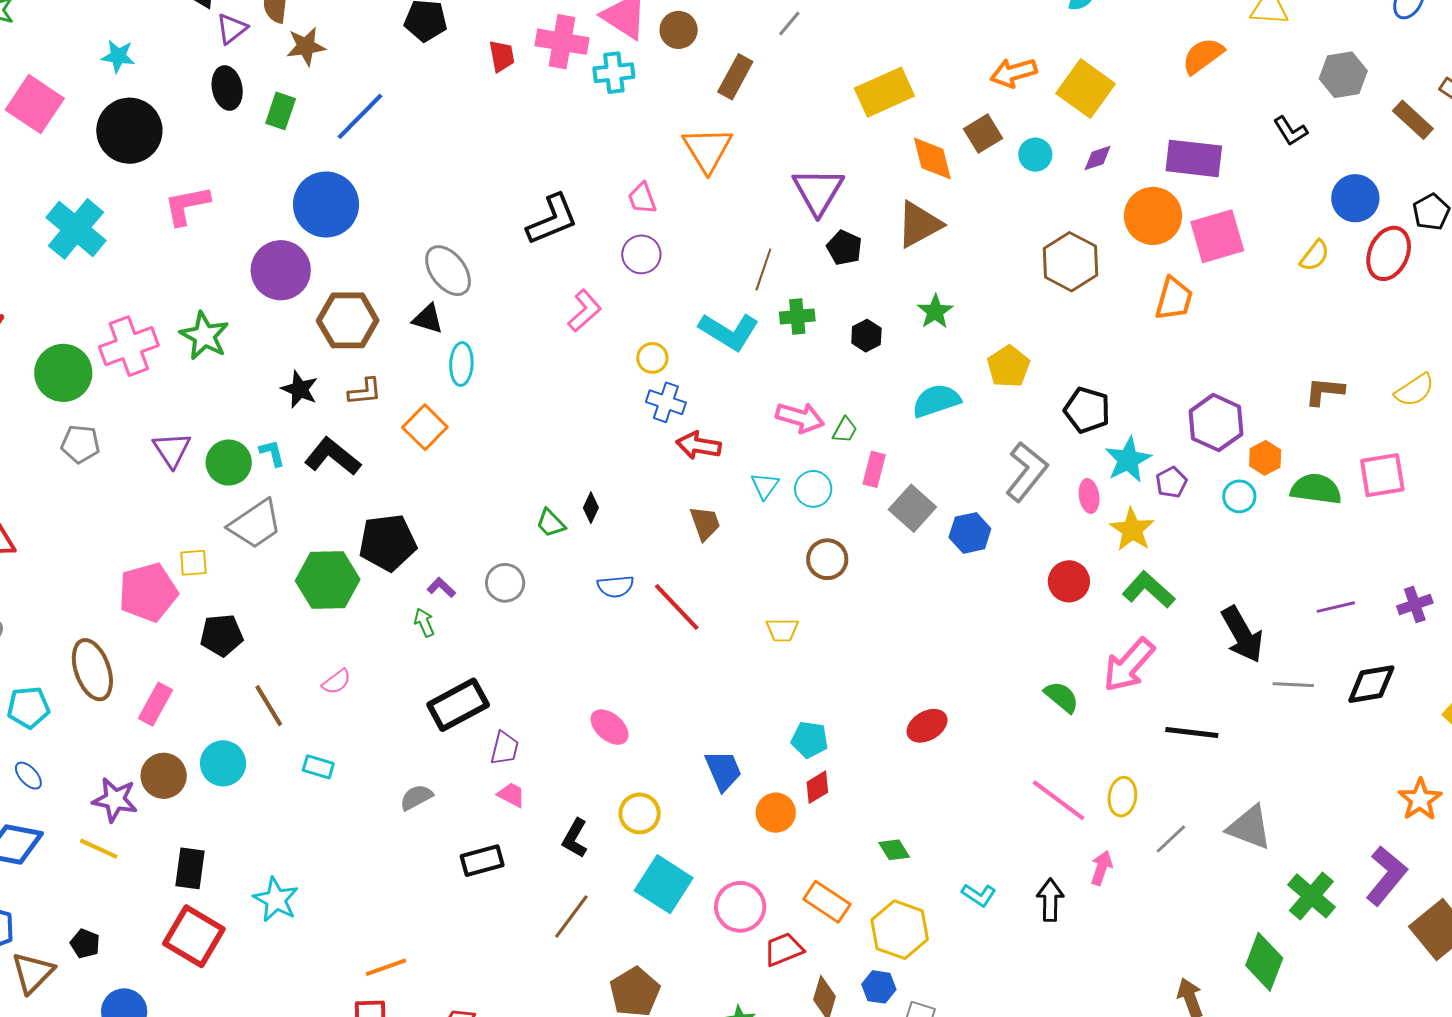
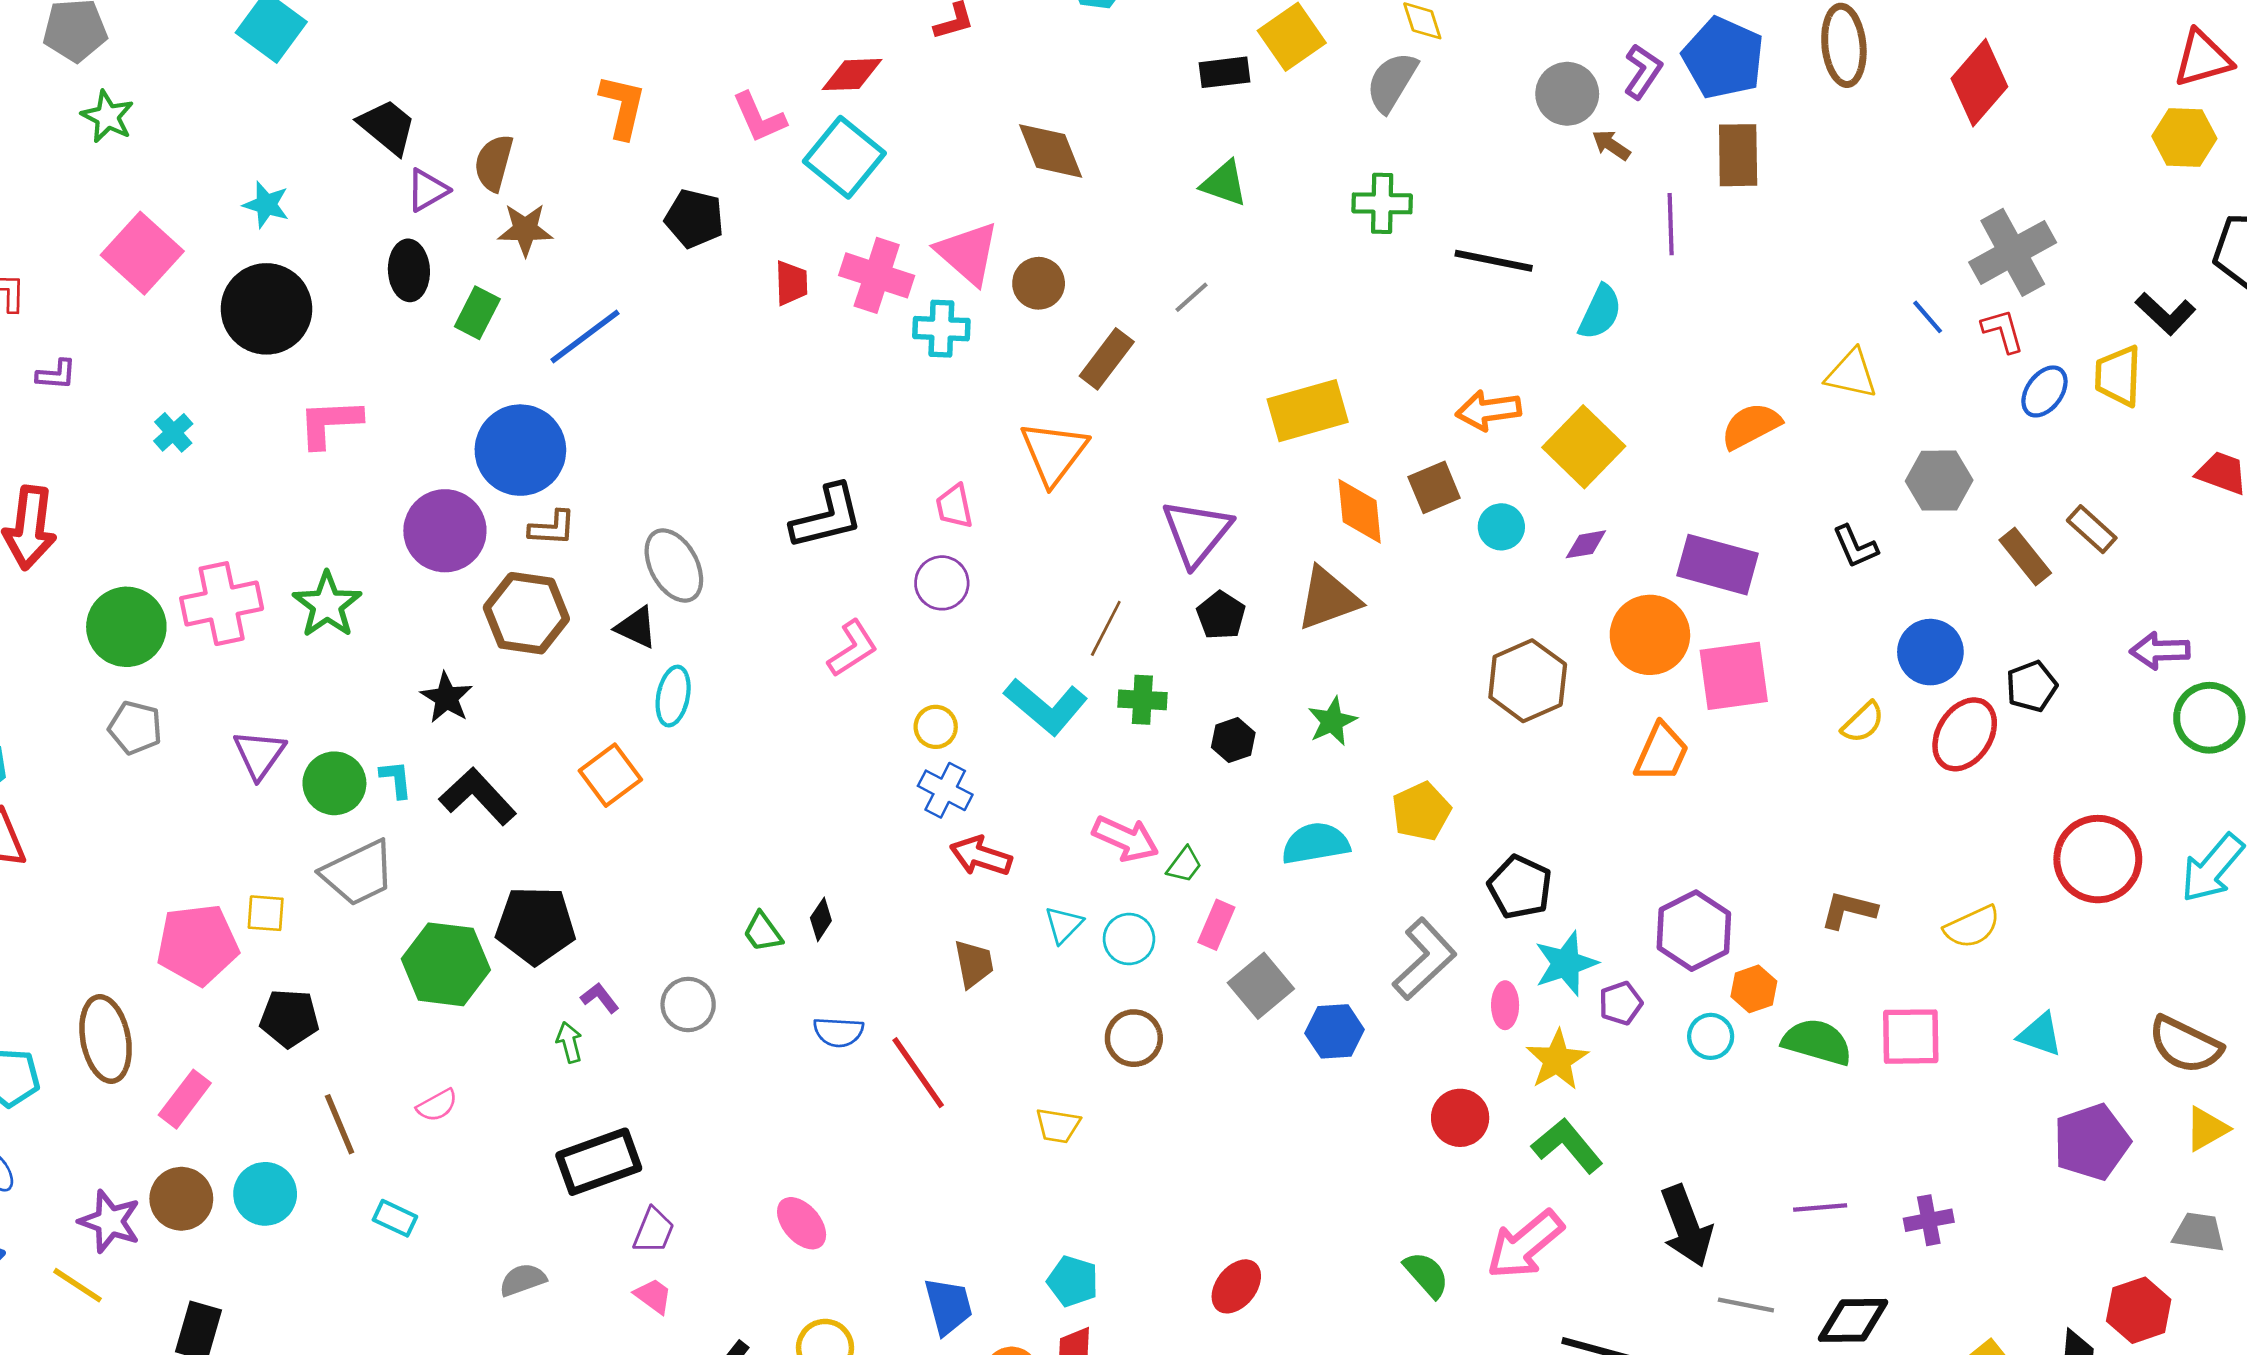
cyan cross: (76, 229) -> (173, 432), size x0.5
brown L-shape: (365, 392) -> (552, 528), moved
red ellipse: (927, 726) -> (1236, 1286), turned -30

